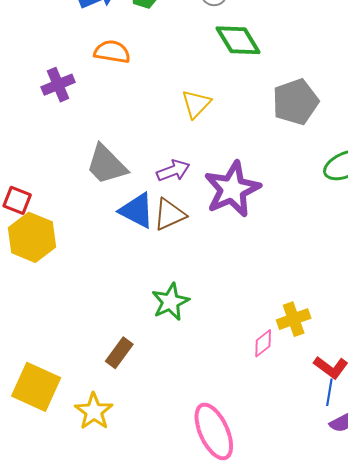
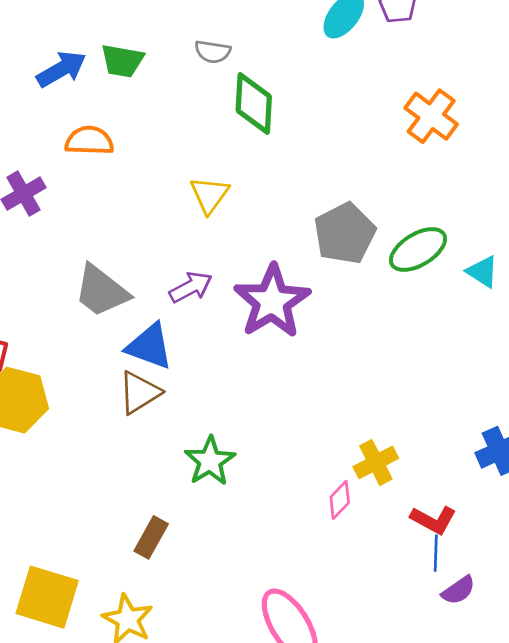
green diamond: (238, 40) -> (254, 103), turned 42
gray pentagon: (295, 102) -> (345, 233), moved
brown triangle: (170, 214) -> (139, 393), moved

